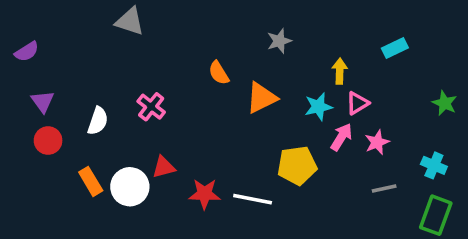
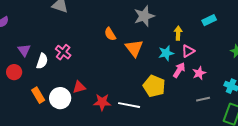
gray star: (279, 41) -> (144, 16), size x1.5
orange triangle: (261, 98) -> (134, 48), turned -42
purple triangle: (43, 101) -> (24, 50), moved
pink cross: (151, 107) -> (63, 52), moved
yellow pentagon: (297, 165) -> (154, 86), turned 30

